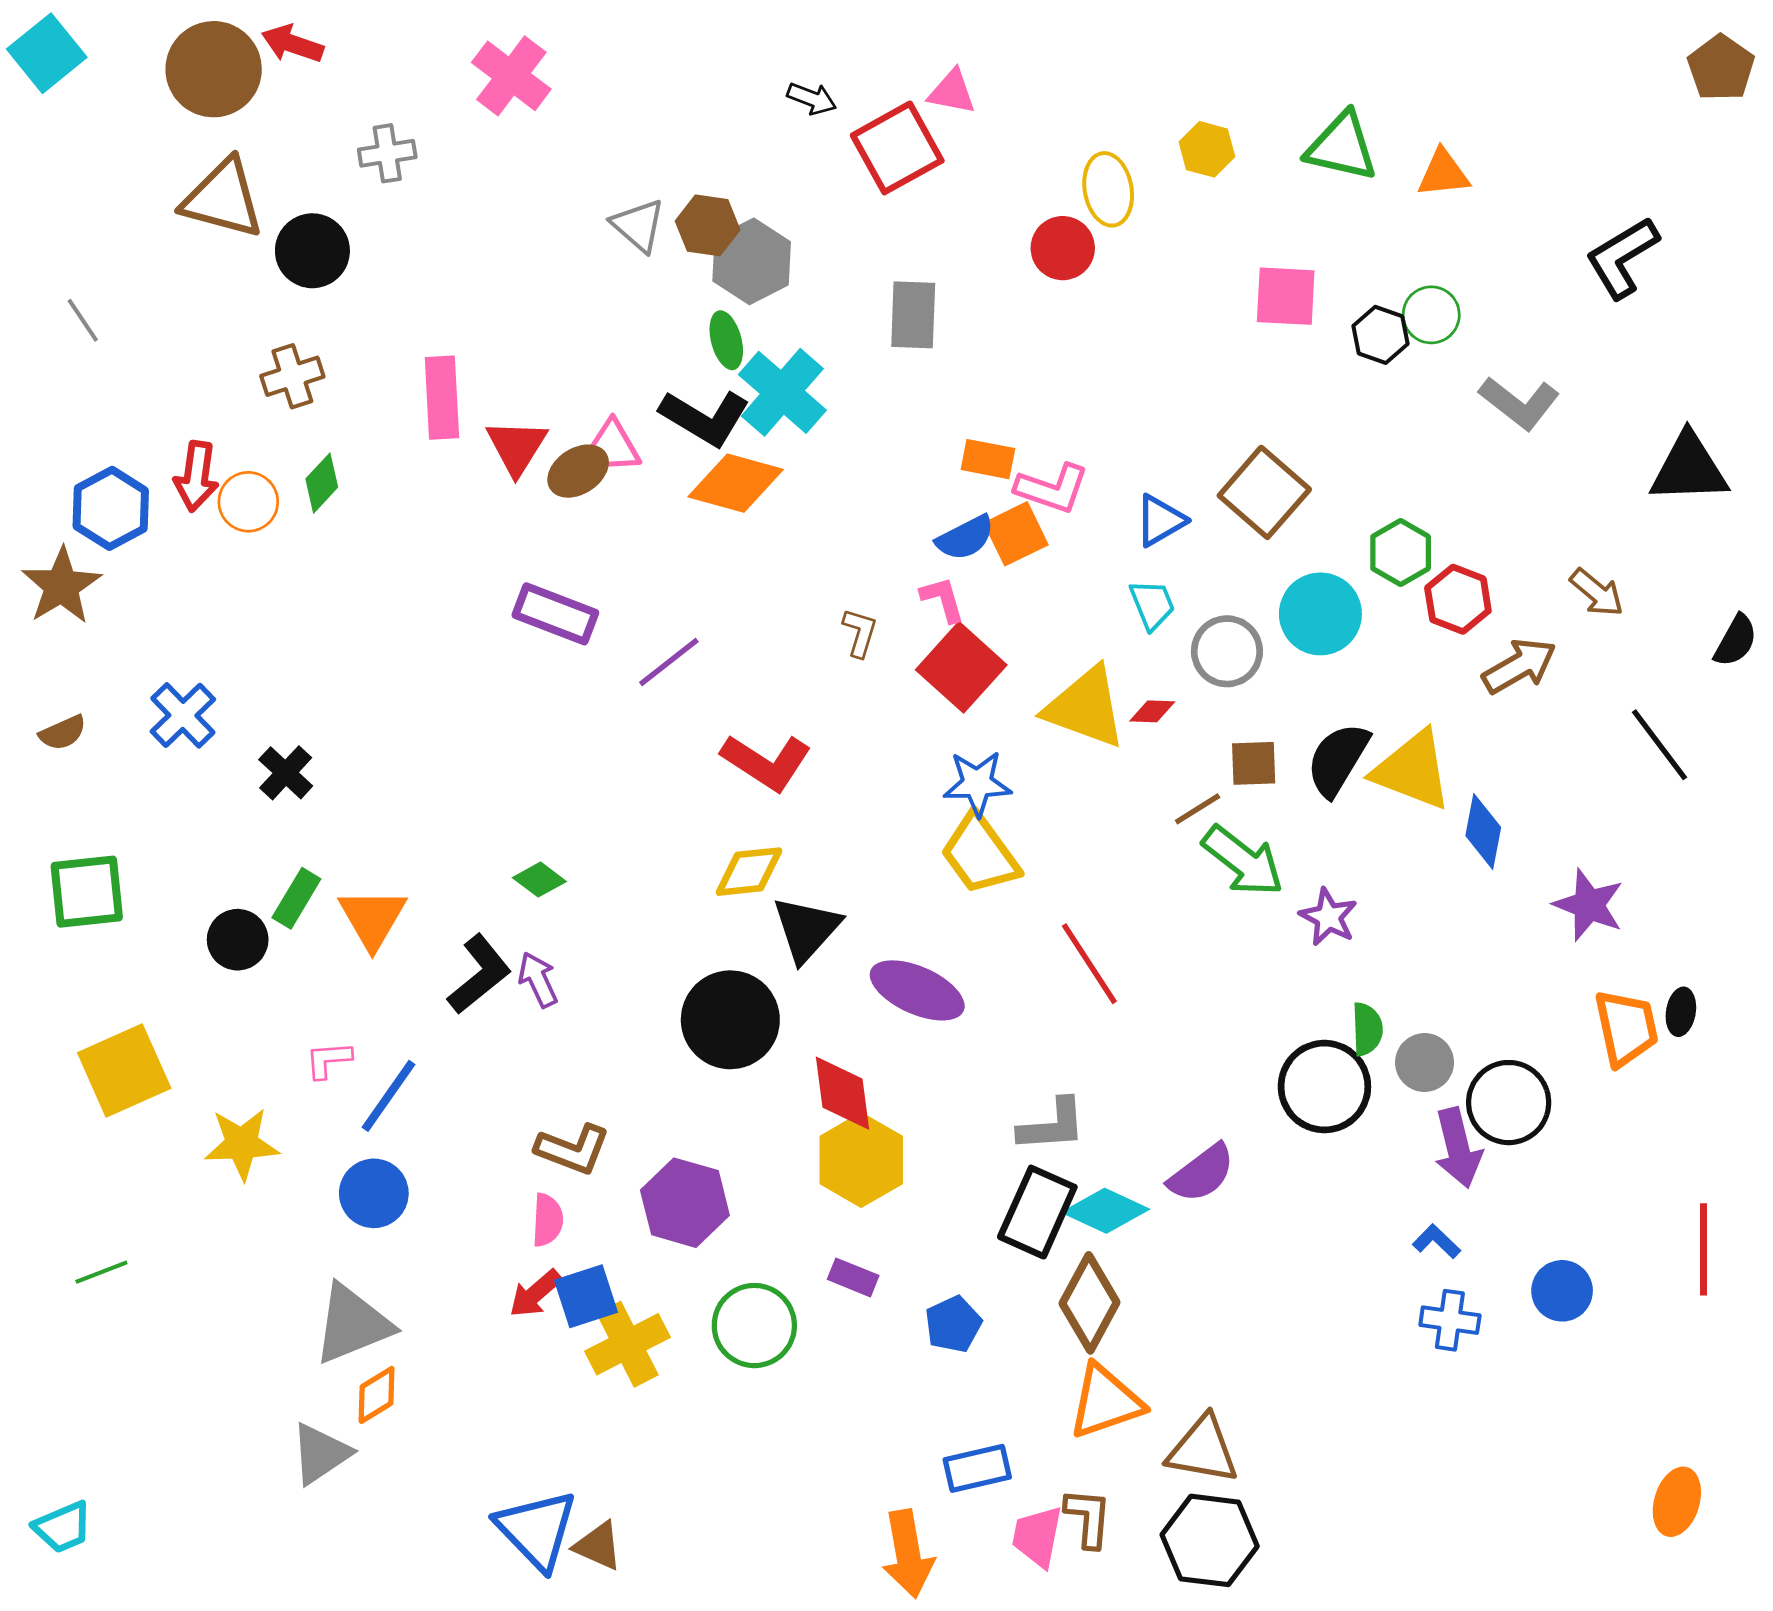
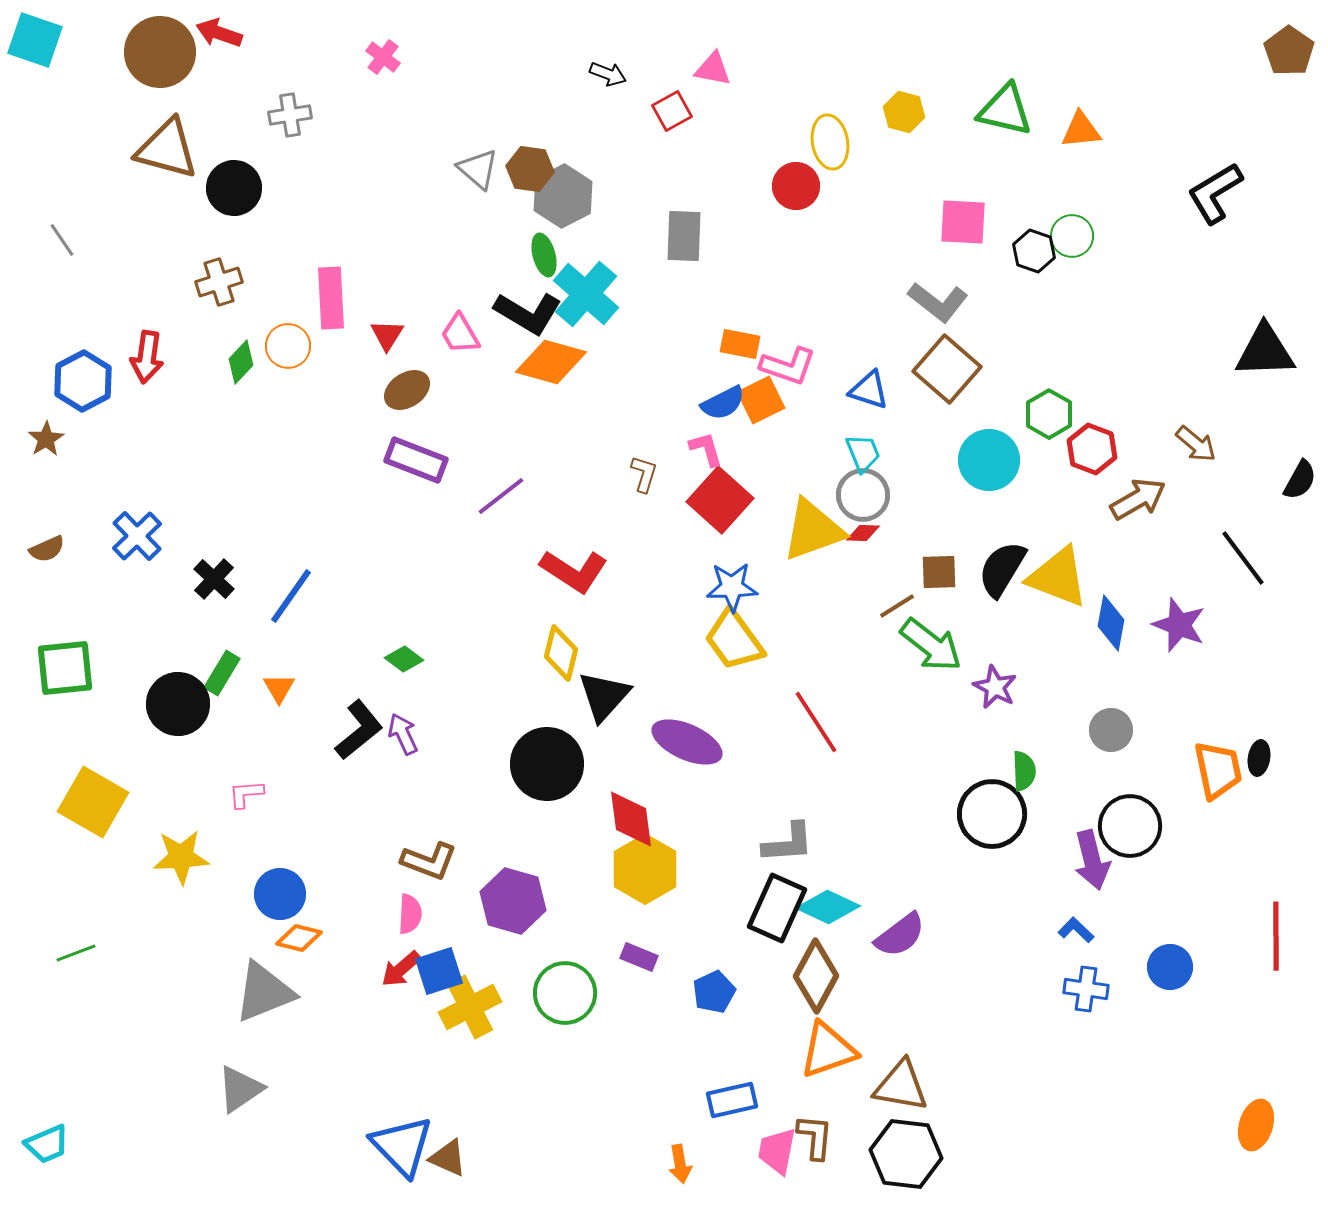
cyan square: (47, 53) -> (35, 40), turned -32
pink cross: (511, 76) -> (383, 57), size x0.6
red square: (897, 148) -> (672, 111), size x0.6
gray L-shape: (1519, 403) -> (938, 302), moved
red triangle: (517, 447) -> (387, 335), size x0.7
brown ellipse: (578, 471) -> (407, 390), moved
orange circle: (248, 502) -> (288, 346), moved
blue triangle: (1160, 520) -> (869, 390), turned 48
brown star: (61, 586) -> (46, 439), size x0.6
gray circle: (1227, 651) -> (863, 495), moved
yellow triangle: (1085, 707) -> (813, 530), turned -40
yellow diamond: (749, 872) -> (561, 653), turned -70
purple star: (1589, 905) -> (1179, 625), moved
orange triangle: (372, 918) -> (279, 688), size x0.6
black circle: (238, 940) -> (178, 704), size x1.4
gray circle: (1425, 1063) -> (1111, 730), moved
yellow square: (124, 1071) -> (93, 802), turned -36
blue line: (389, 1096) -> (291, 596), moved
purple semicircle: (1202, 1173) -> (900, 935), moved
orange diamond: (376, 1395) -> (299, 938), moved, turned 45
orange arrow: (908, 1554) -> (680, 1164), size x0.6

